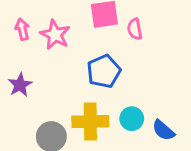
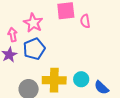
pink arrow: (22, 29) -> (13, 35), moved
blue pentagon: (104, 71) -> (34, 49), moved

